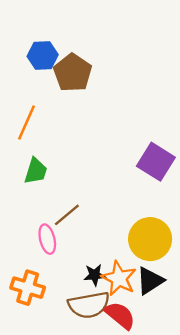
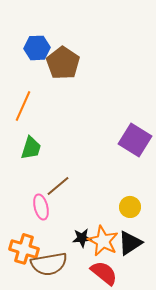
yellow circle: (150, 239) -> (130, 207), size x0.6
brown semicircle: (89, 305) -> (49, 264), moved

